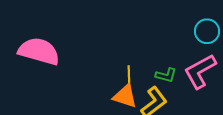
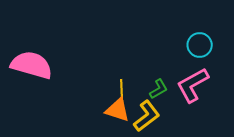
green L-shape: (166, 75) -> (159, 89), turned -45

